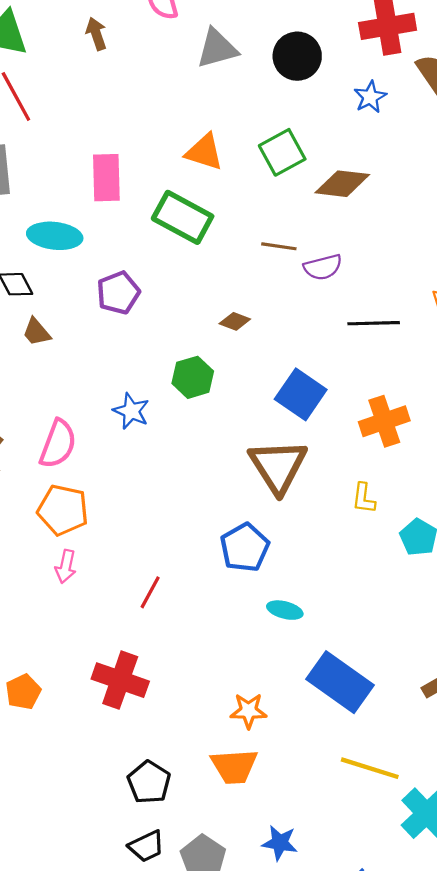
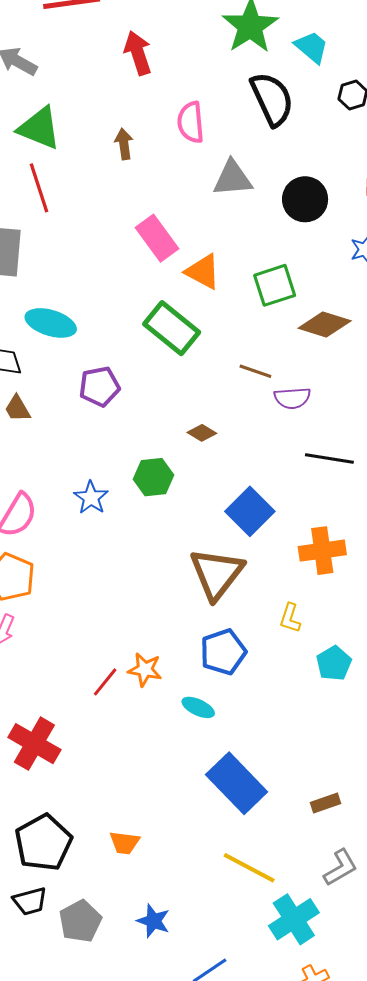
pink rectangle: (106, 178) -> (157, 238), moved, turned -45
blue pentagon: (245, 548) -> (223, 652), moved
red line: (150, 592) -> (105, 682), moved
orange star: (249, 711) -> (145, 670), moved
orange trapezoid: (234, 766) -> (125, 843), size x0.7
black pentagon: (149, 782) -> (43, 843), size x1.4

